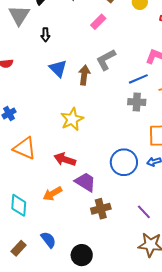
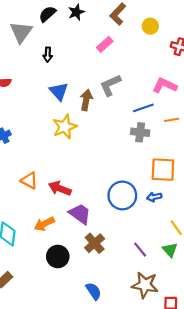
yellow star: (72, 119) -> (65, 127), moved
orange triangle: (25, 148) -> (29, 181), moved, size x0.7
brown cross: (101, 209) -> (95, 243), turned -30
blue semicircle: (48, 240) -> (93, 291), moved
black circle: (82, 255) -> (58, 256), moved

